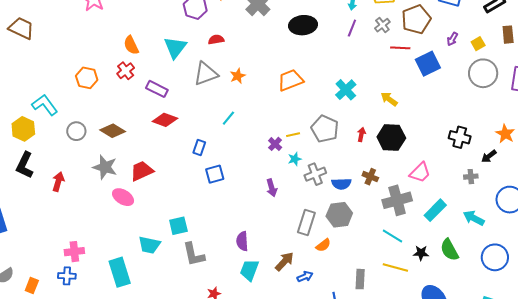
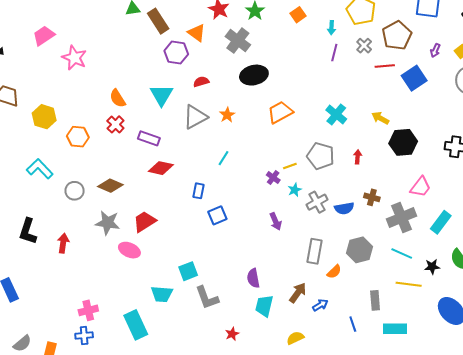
black ellipse: (303, 25) -> (254, 75), moved
yellow hexagon: (23, 129) -> (44, 117), moved
black hexagon: (391, 137) -> (403, 142), moved
gray hexagon: (339, 215) -> (360, 250), moved

